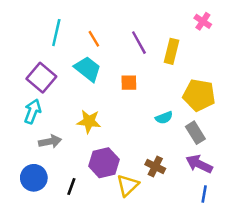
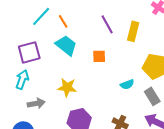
cyan line: (56, 33) -> (41, 16), turned 30
orange line: (94, 39) -> (63, 21), moved
purple square: (41, 78) -> (29, 52), turned 35

